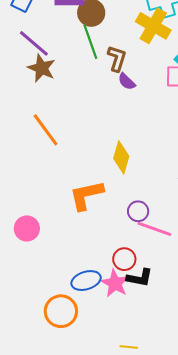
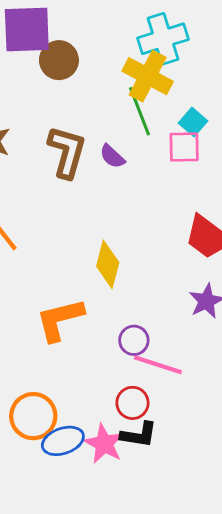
green line: (90, 42) -> (140, 111), moved
brown L-shape: (117, 58) -> (67, 152), moved, size x1.4
red circle: (124, 259) -> (132, 403), moved
orange circle: (61, 311) -> (33, 416), moved

